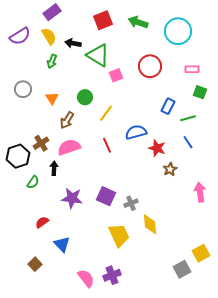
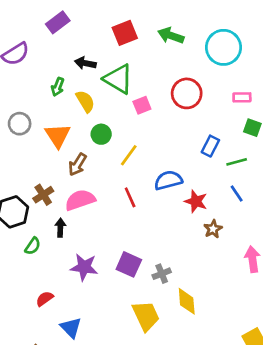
yellow semicircle: (49, 36) -> (85, 101), moved
orange triangle: (52, 98) -> (58, 136), size x1.5

